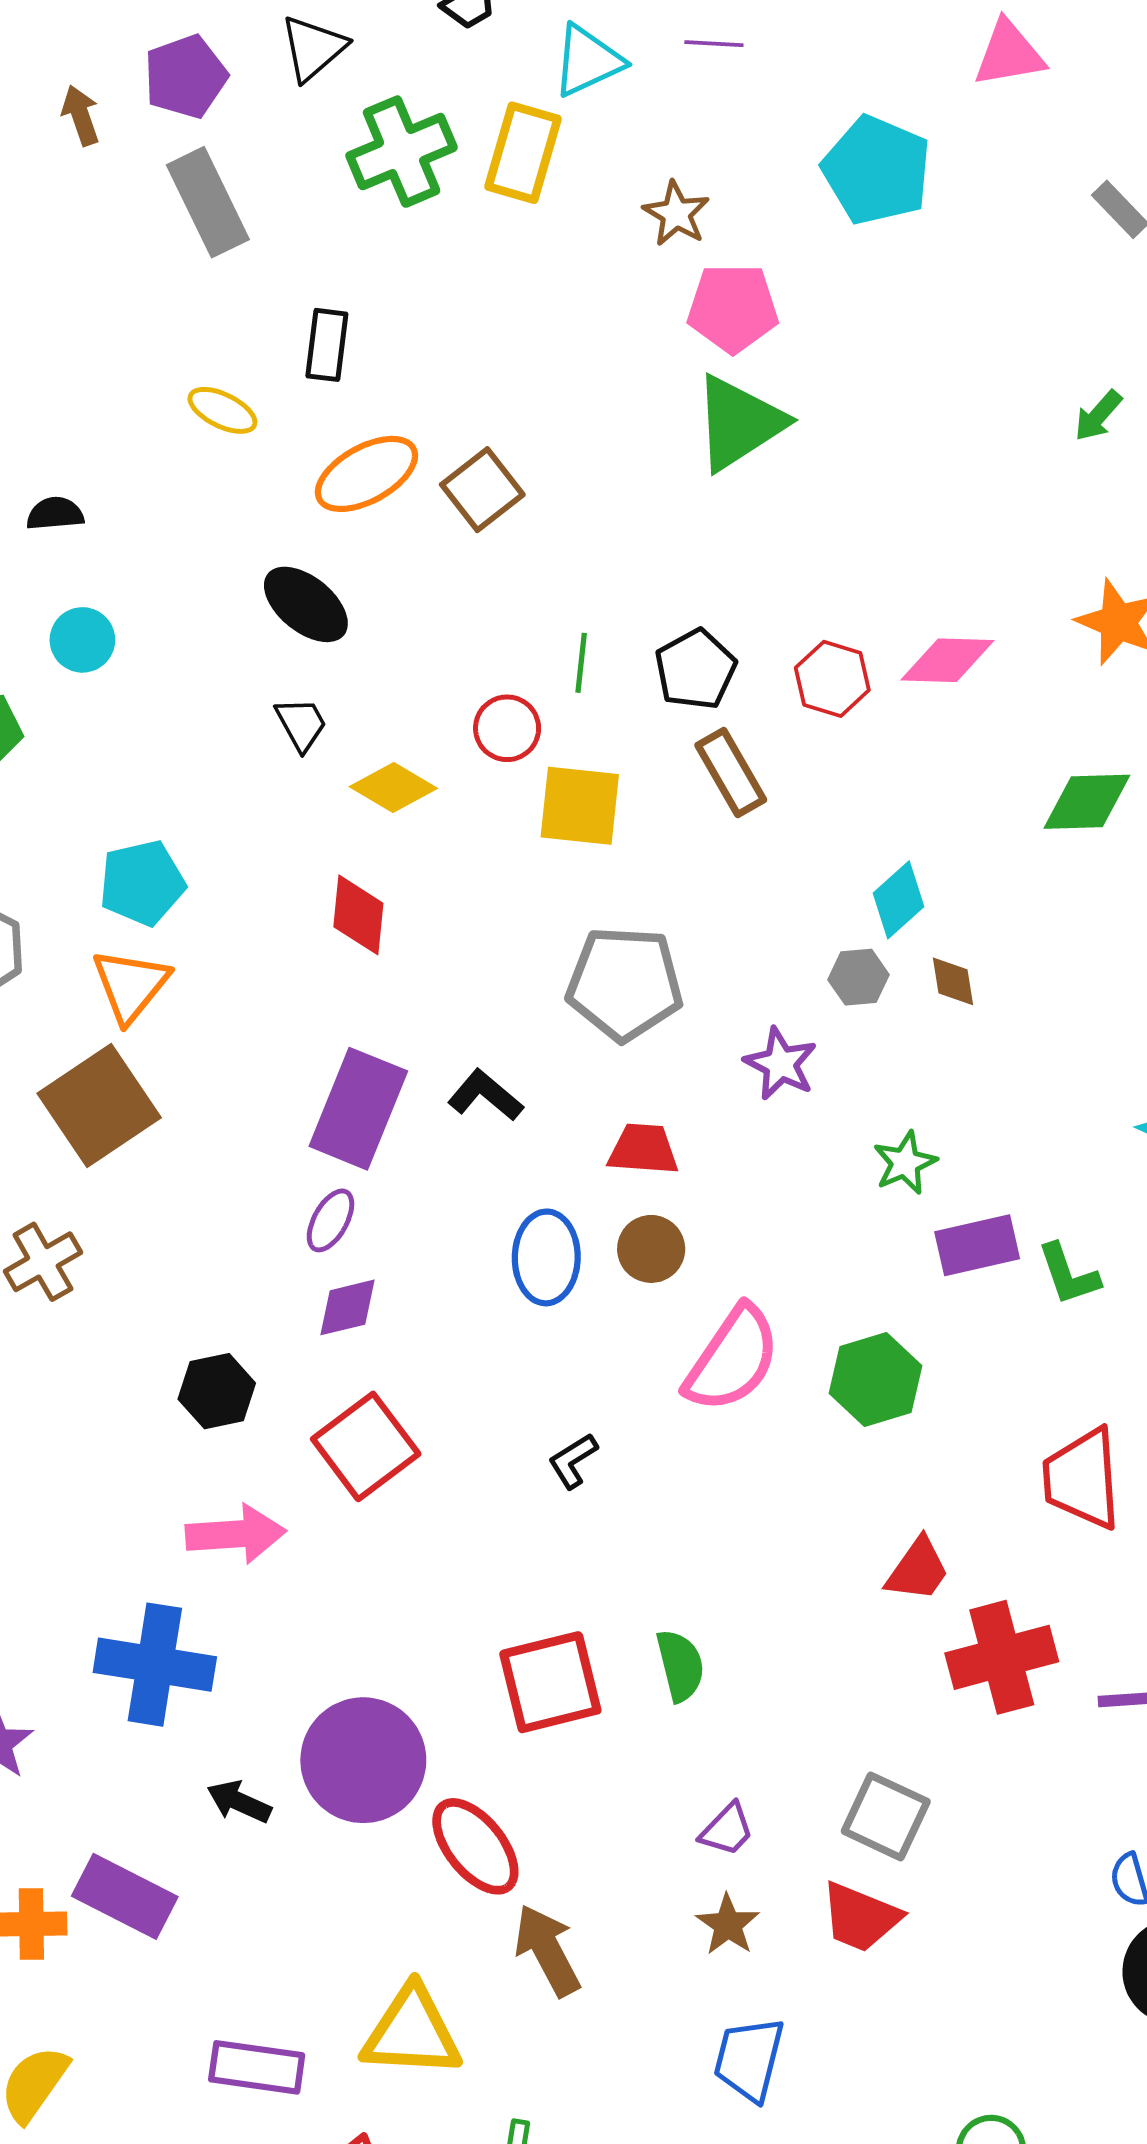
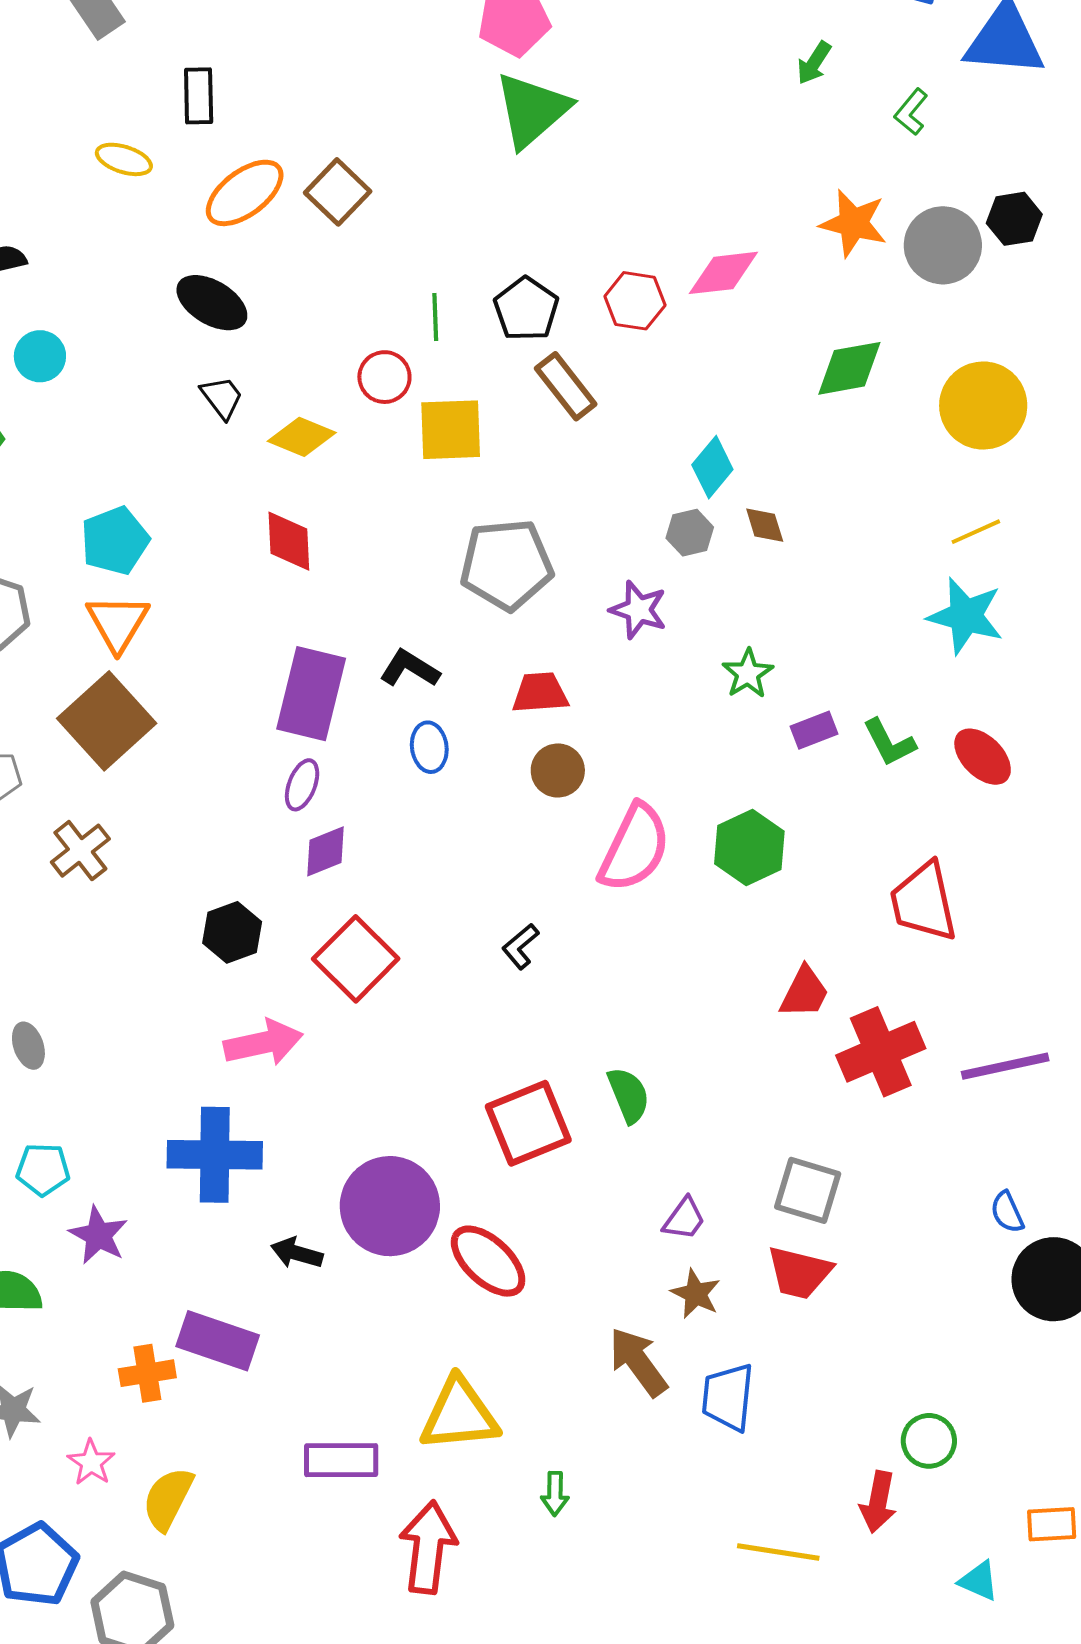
purple rectangle: (977, 1245) -> (814, 730), size x0.7
blue ellipse: (546, 1257) -> (429, 747), moved, size x0.7
brown arrow: (547, 1950) -> (638, 1362), moved

